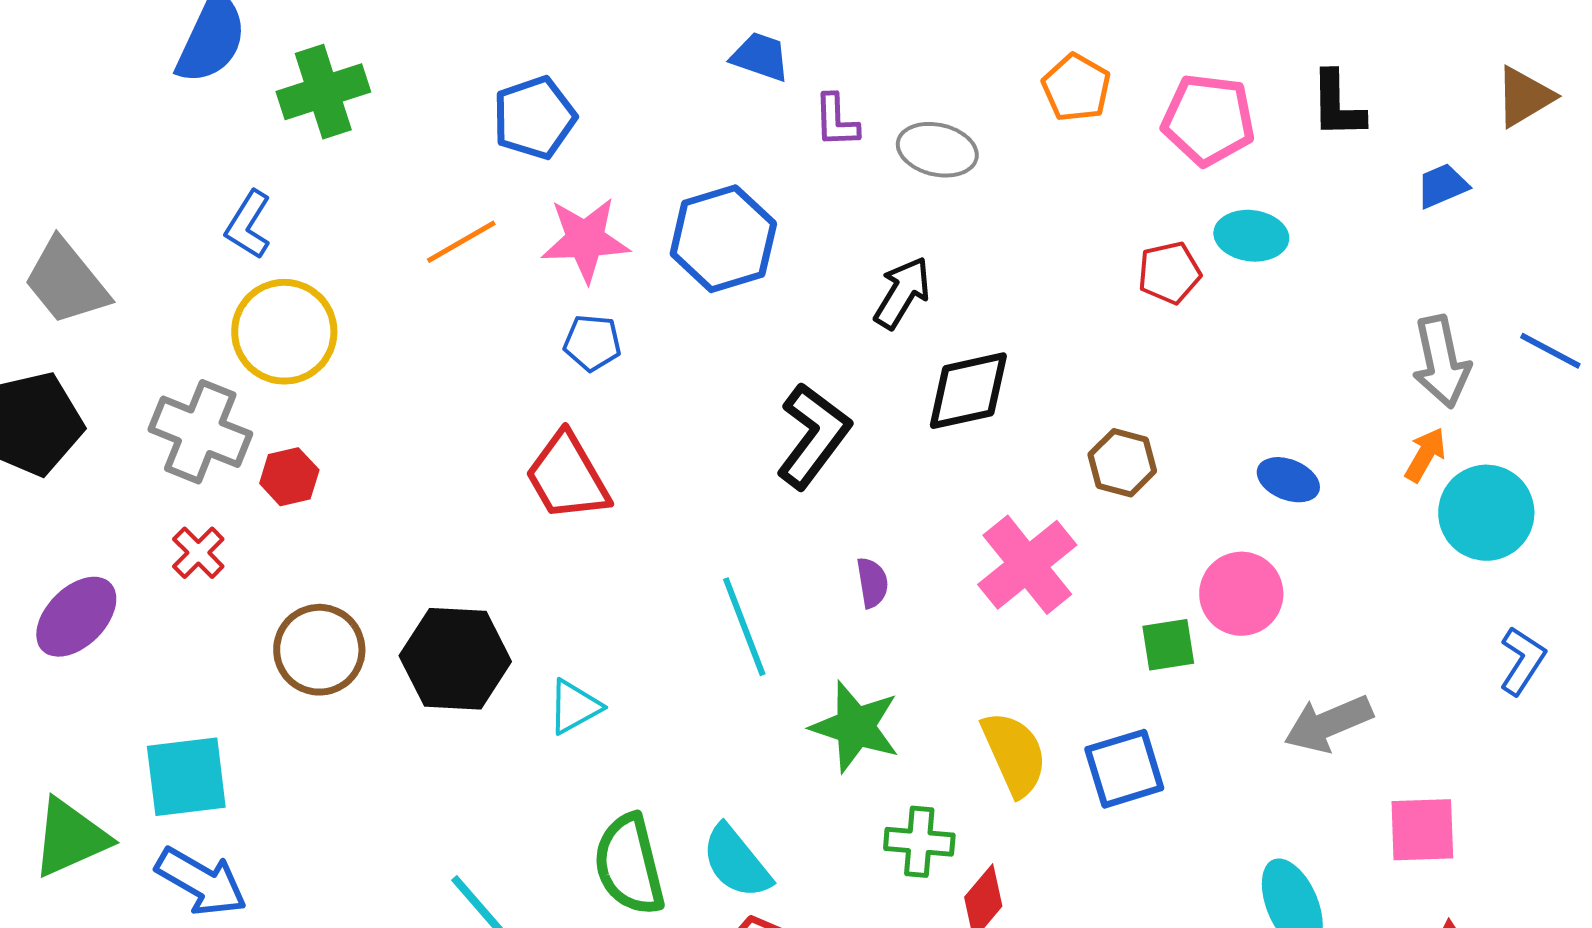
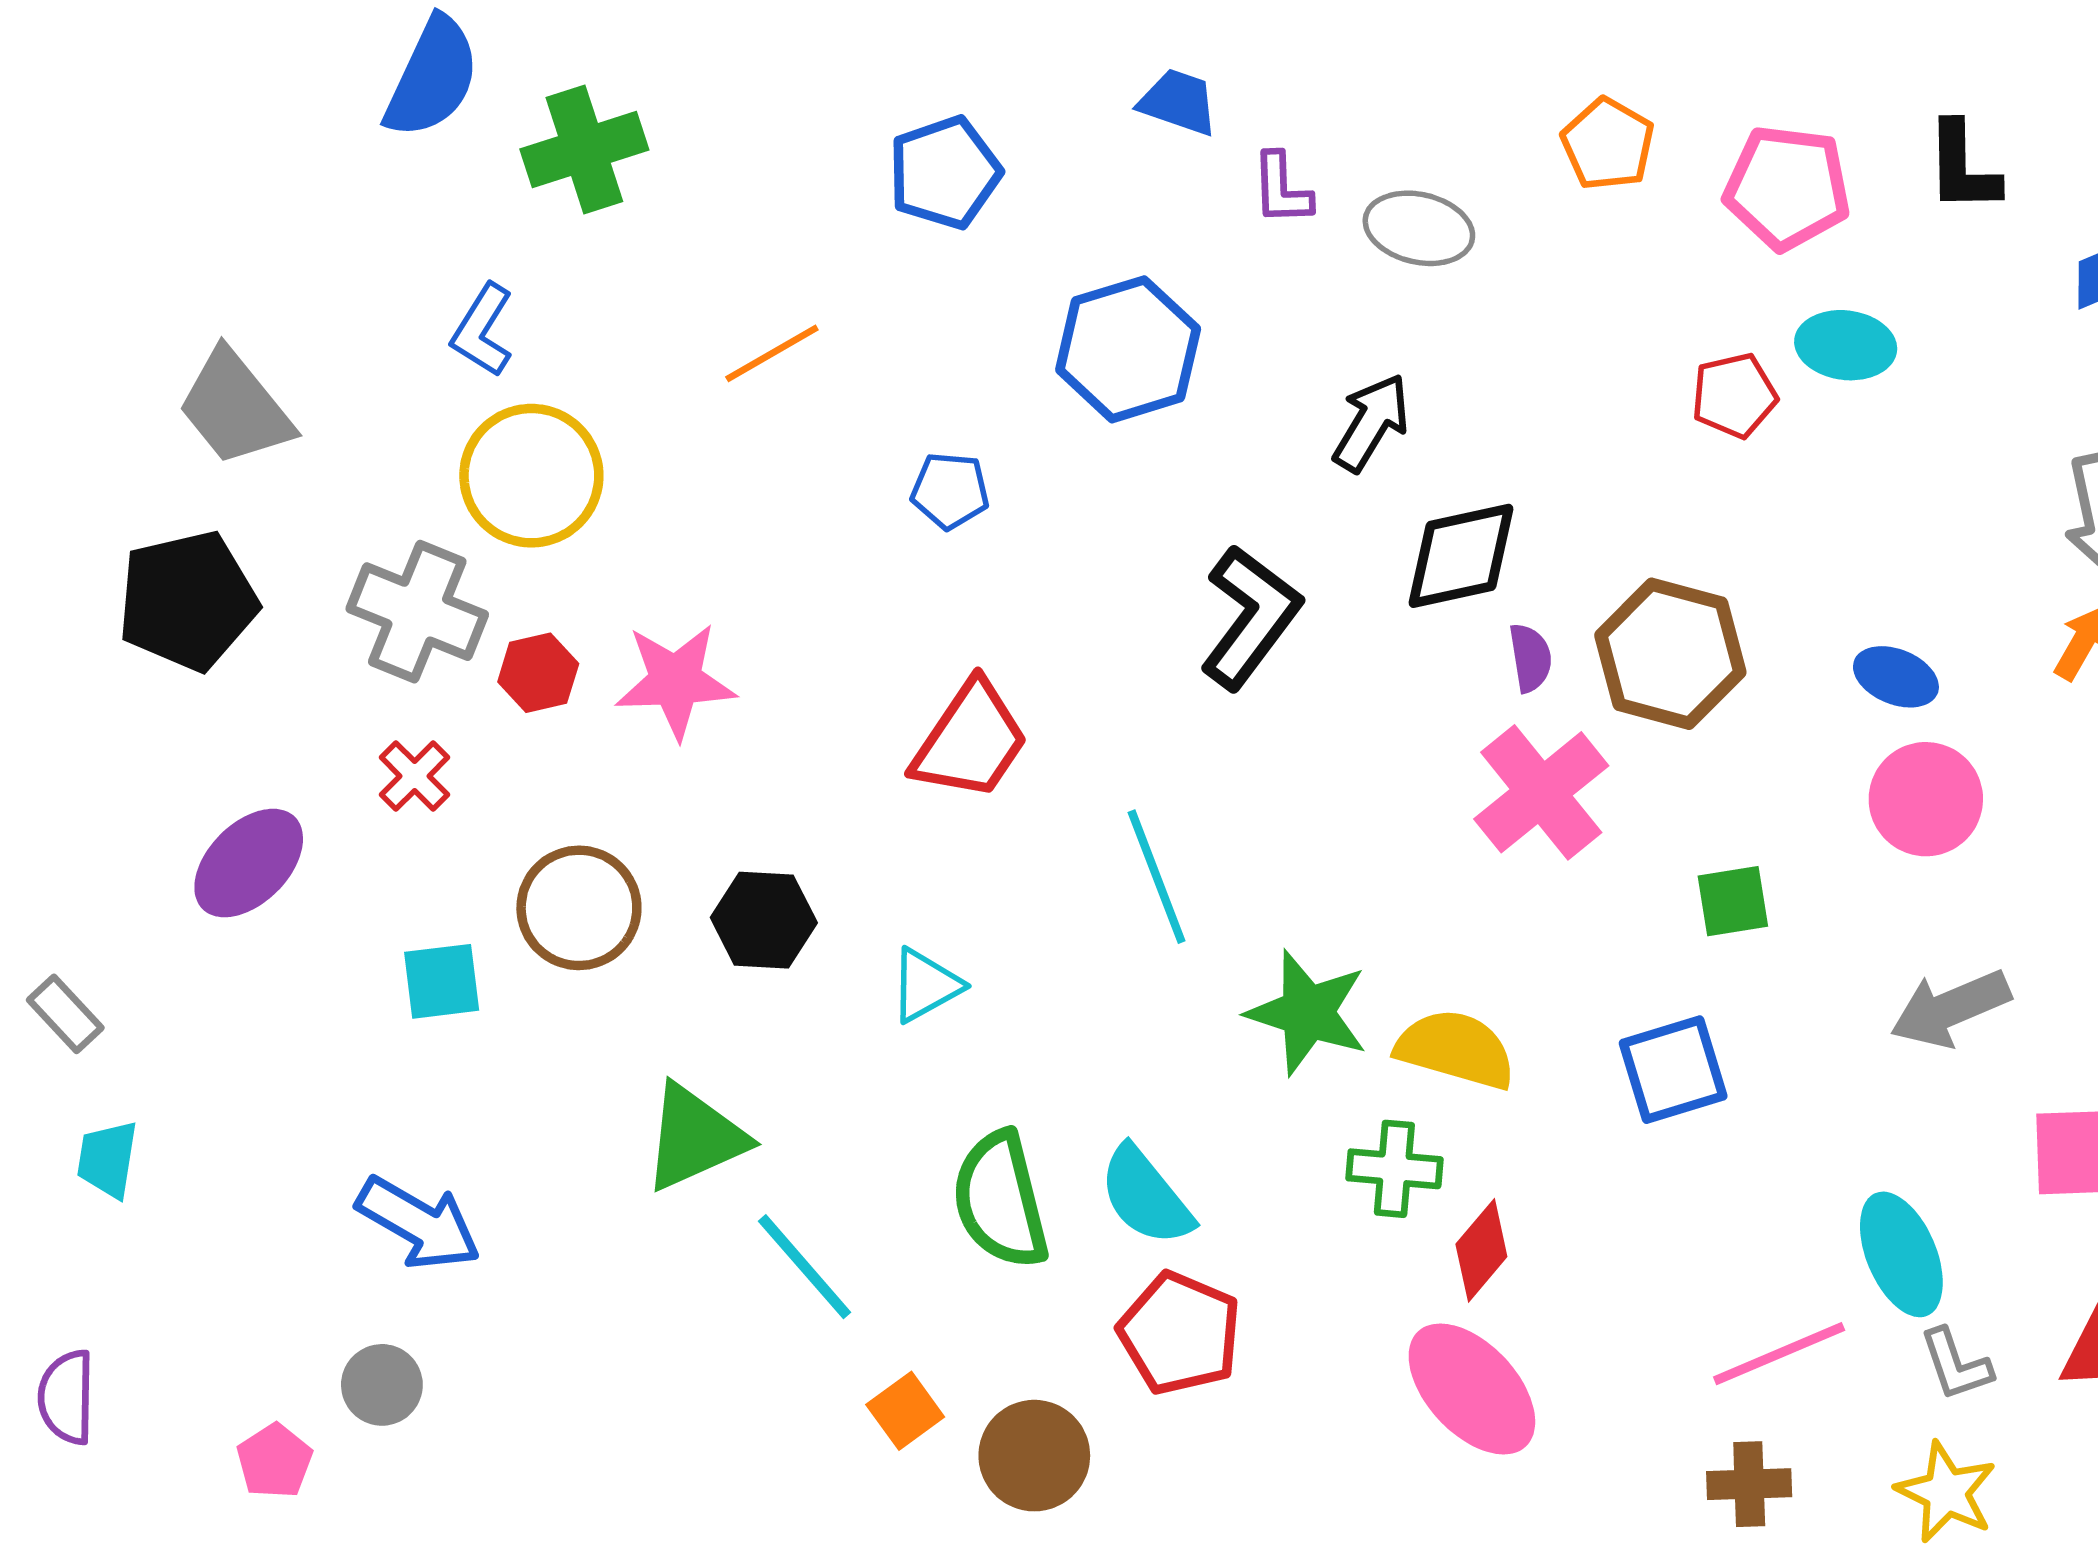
blue pentagon: (534, 118) -> (945, 173), moved
pink star: (585, 240) -> (675, 681), moved
brown hexagon: (1122, 463) -> (1670, 654), size x1.6
red trapezoid: (567, 477) -> (970, 741), moved, turned -116
purple semicircle: (872, 583) -> (1530, 658), moved
pink circle: (1241, 594) -> (1926, 799), moved
black hexagon: (455, 659) -> (764, 920), size x0.7
yellow semicircle: (1014, 754) -> (1456, 1049), moved, turned -50
cyan square: (186, 777) -> (442, 981), moved, size x0.7
green triangle: (70, 838) -> (695, 1138), moved

